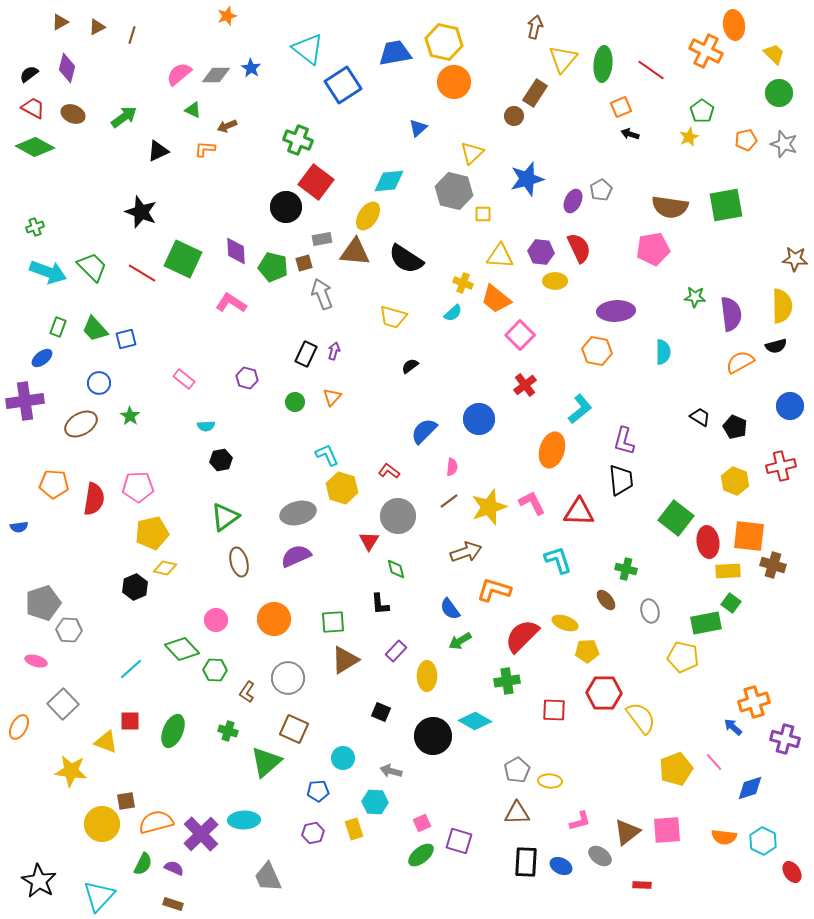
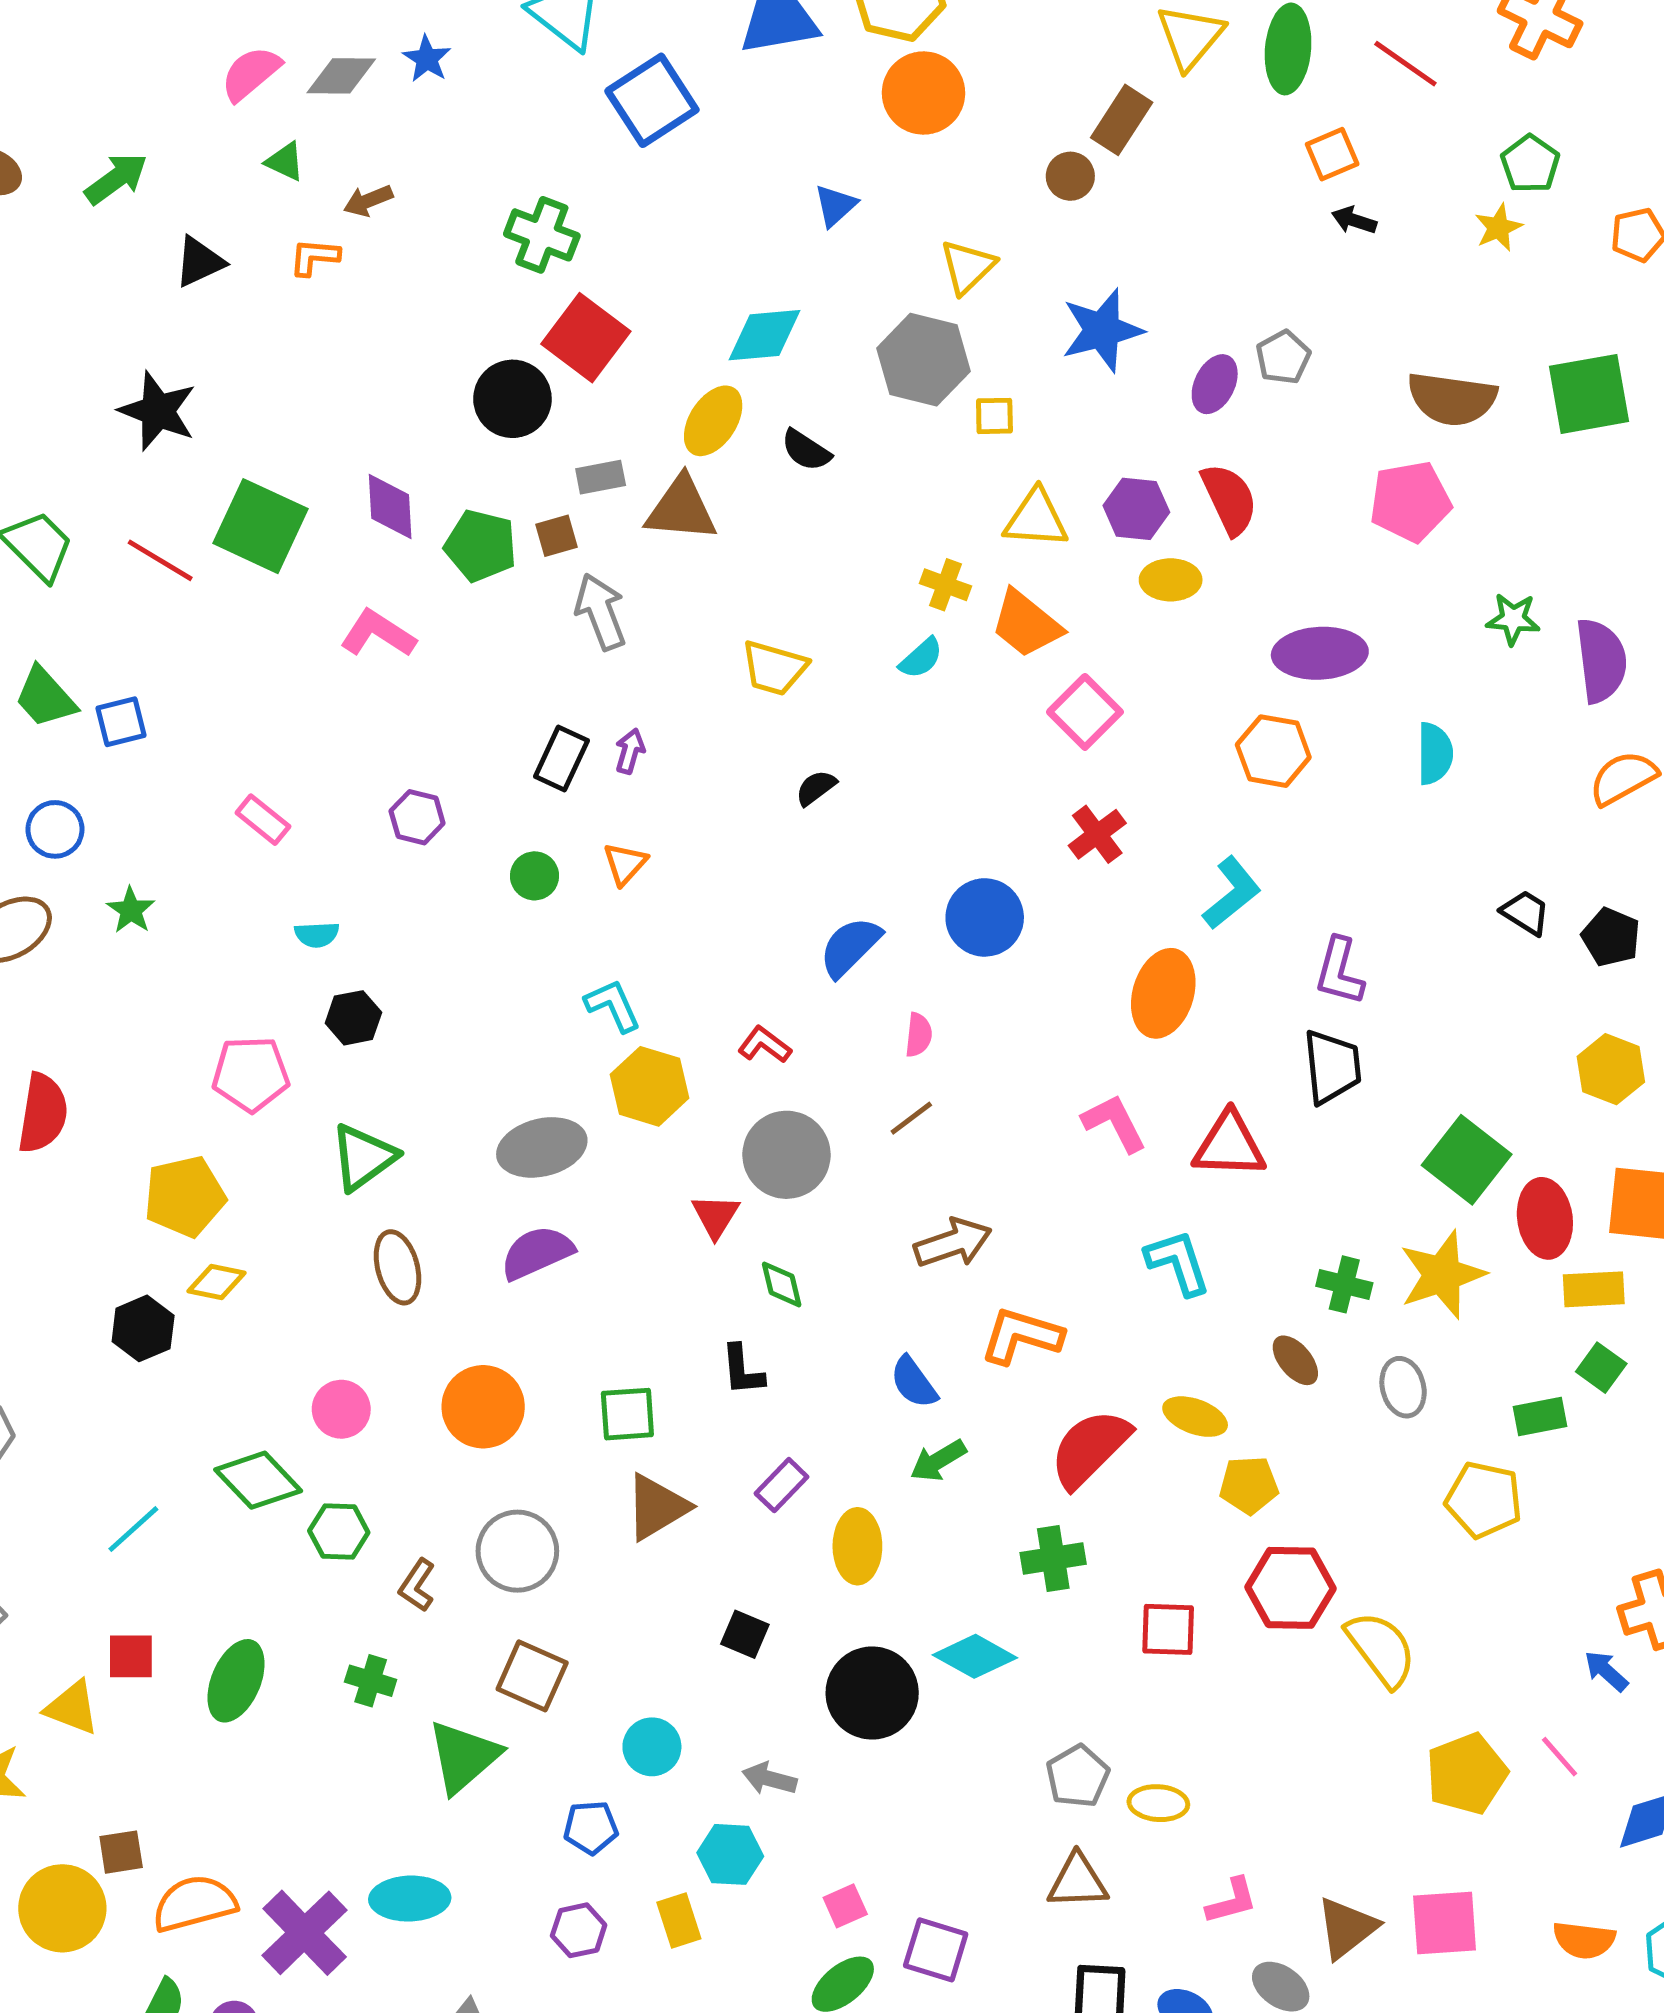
black semicircle: (406, 259) -> (806, 450), moved, size x0.6
pink pentagon: (138, 487) -> (251, 1074), moved
yellow star: (489, 507) -> (1442, 1275), moved
green rectangle: (706, 623) -> (1540, 1417), size x0.7

